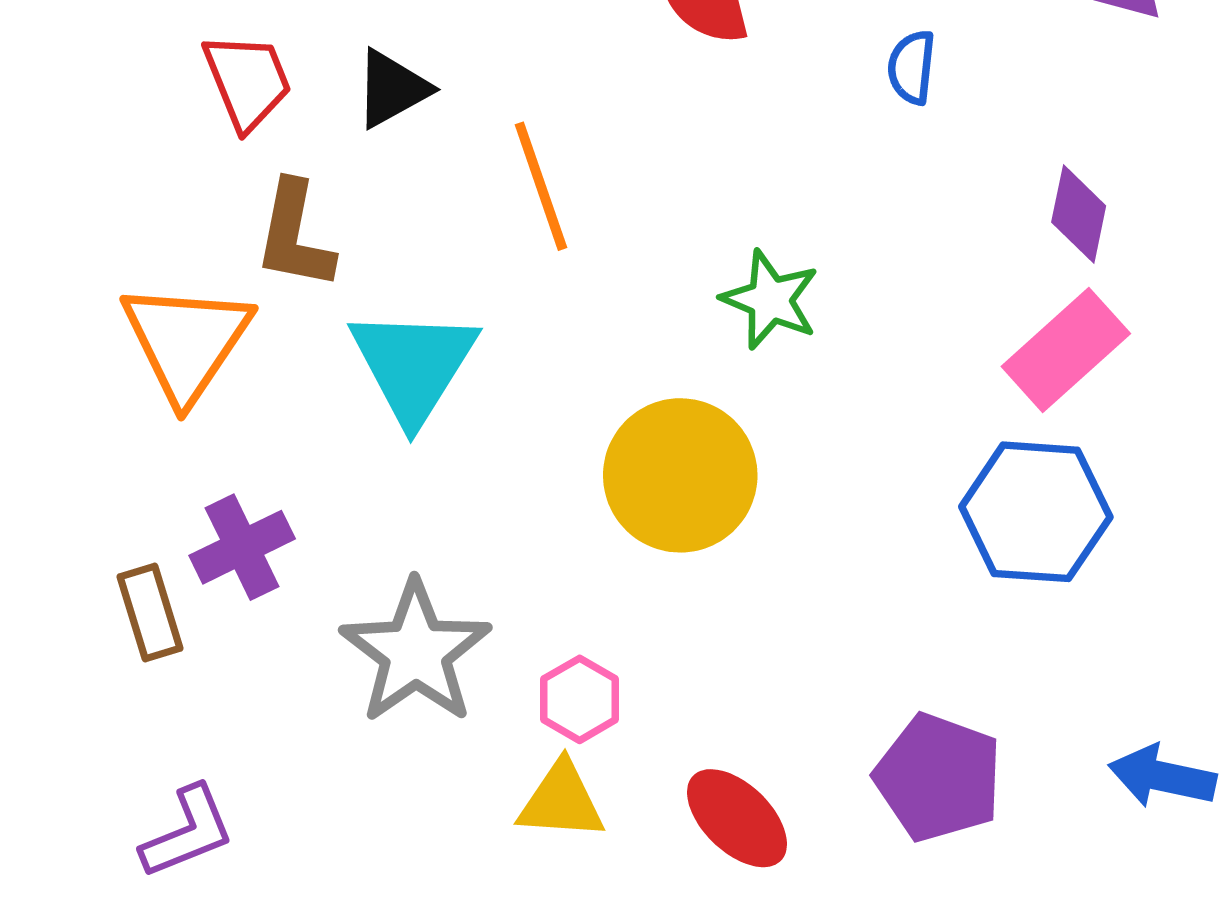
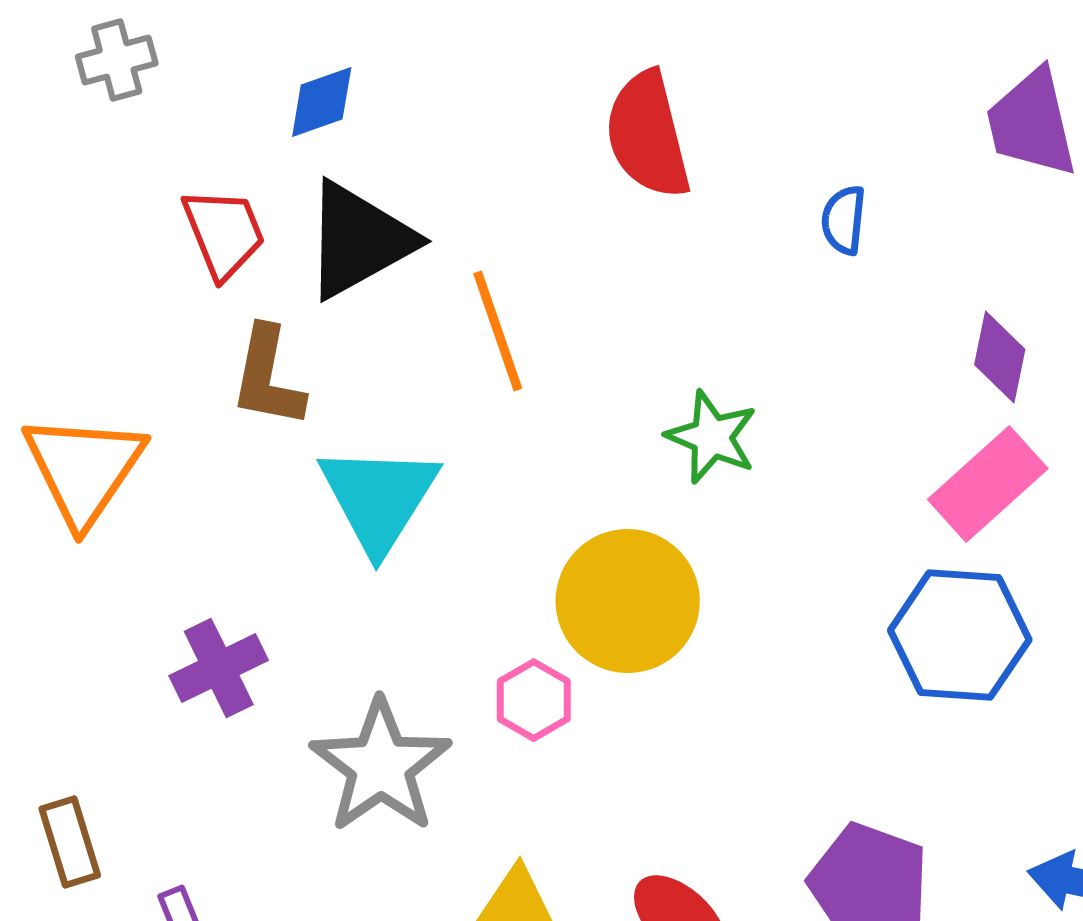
black triangle: (392, 89) -> (359, 240), size x1.6
orange triangle: (186, 341) -> (84, 469), moved
brown rectangle: (150, 613) -> (70, 842), moved
pink hexagon: (580, 699) -> (534, 700), moved

